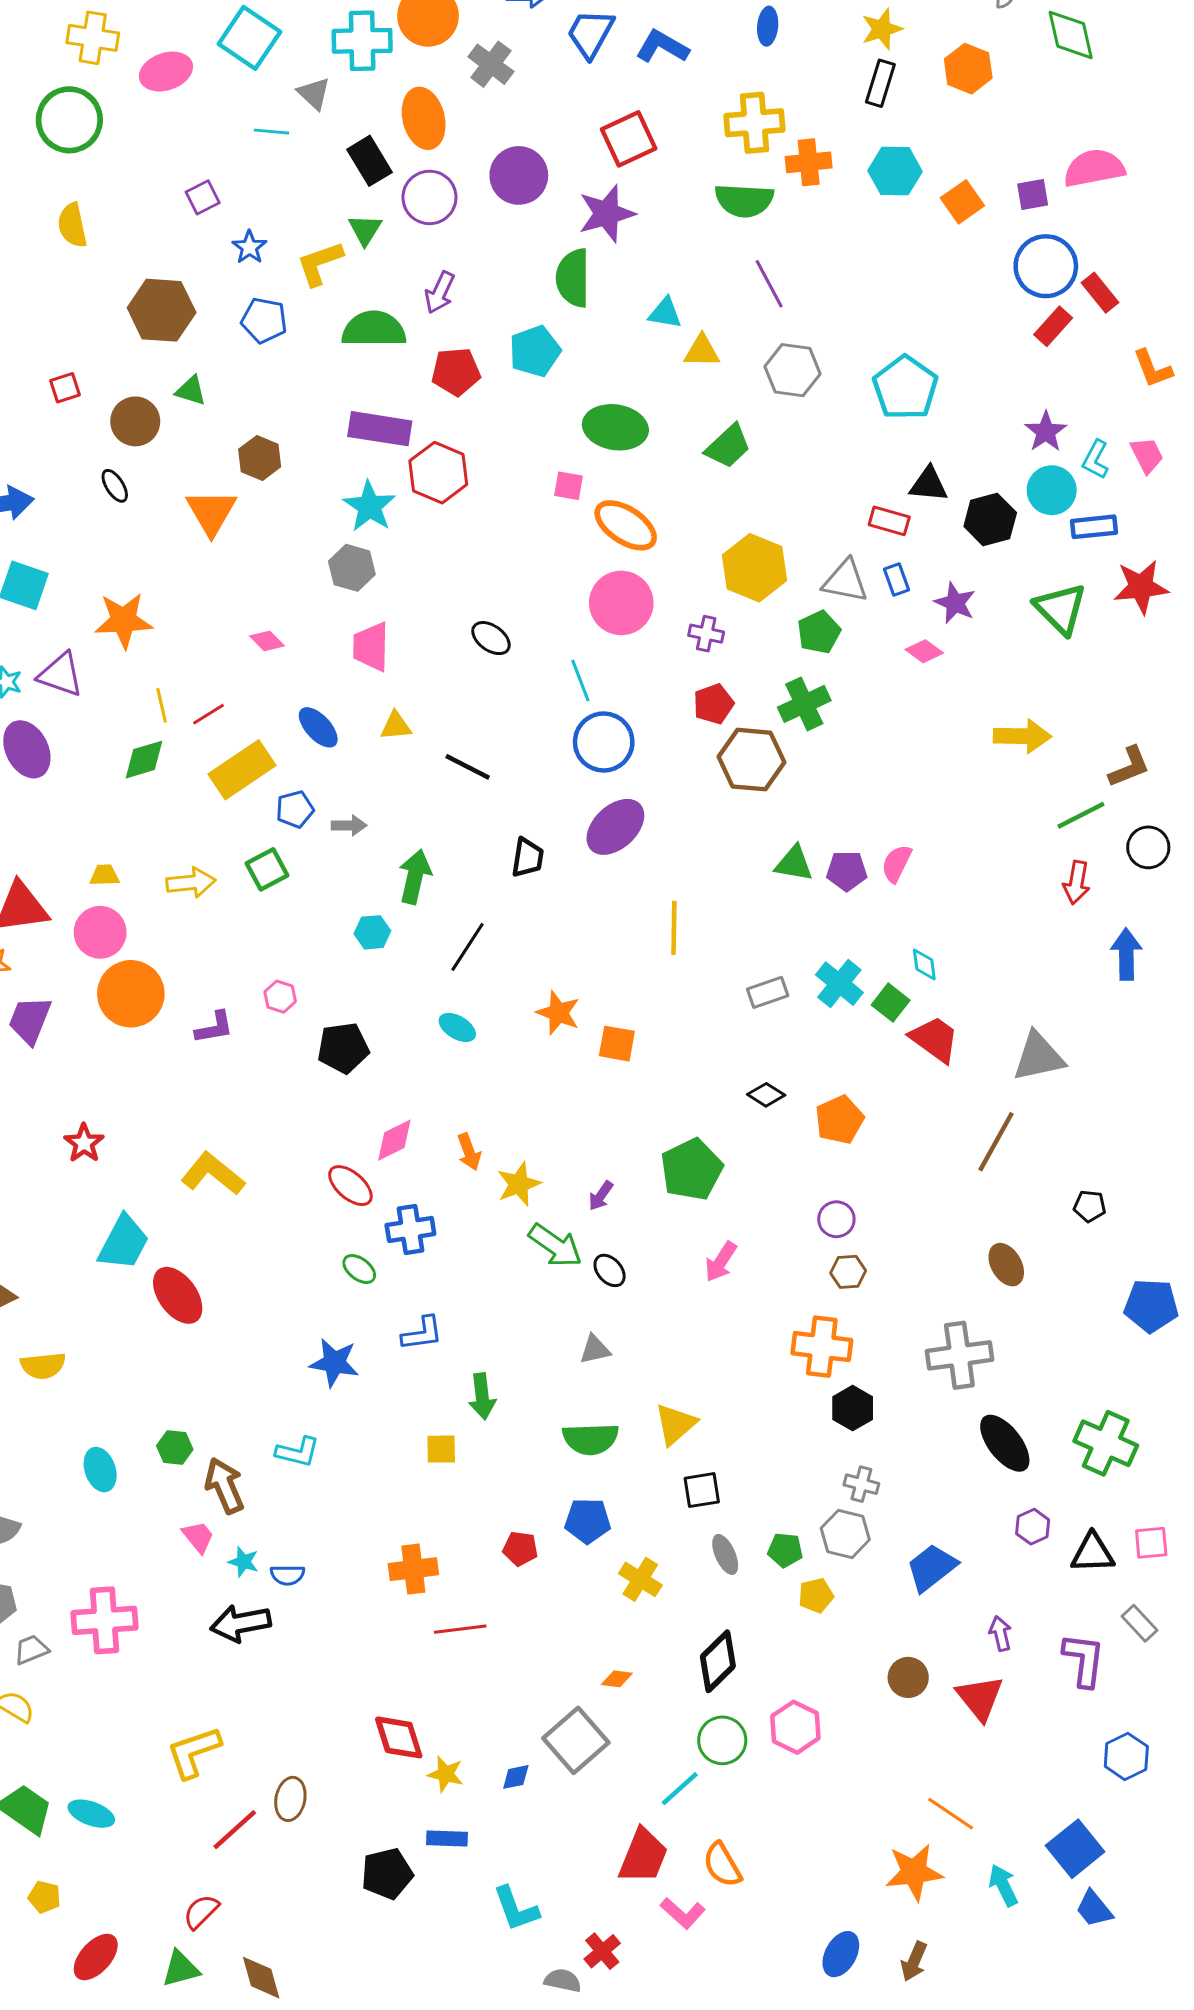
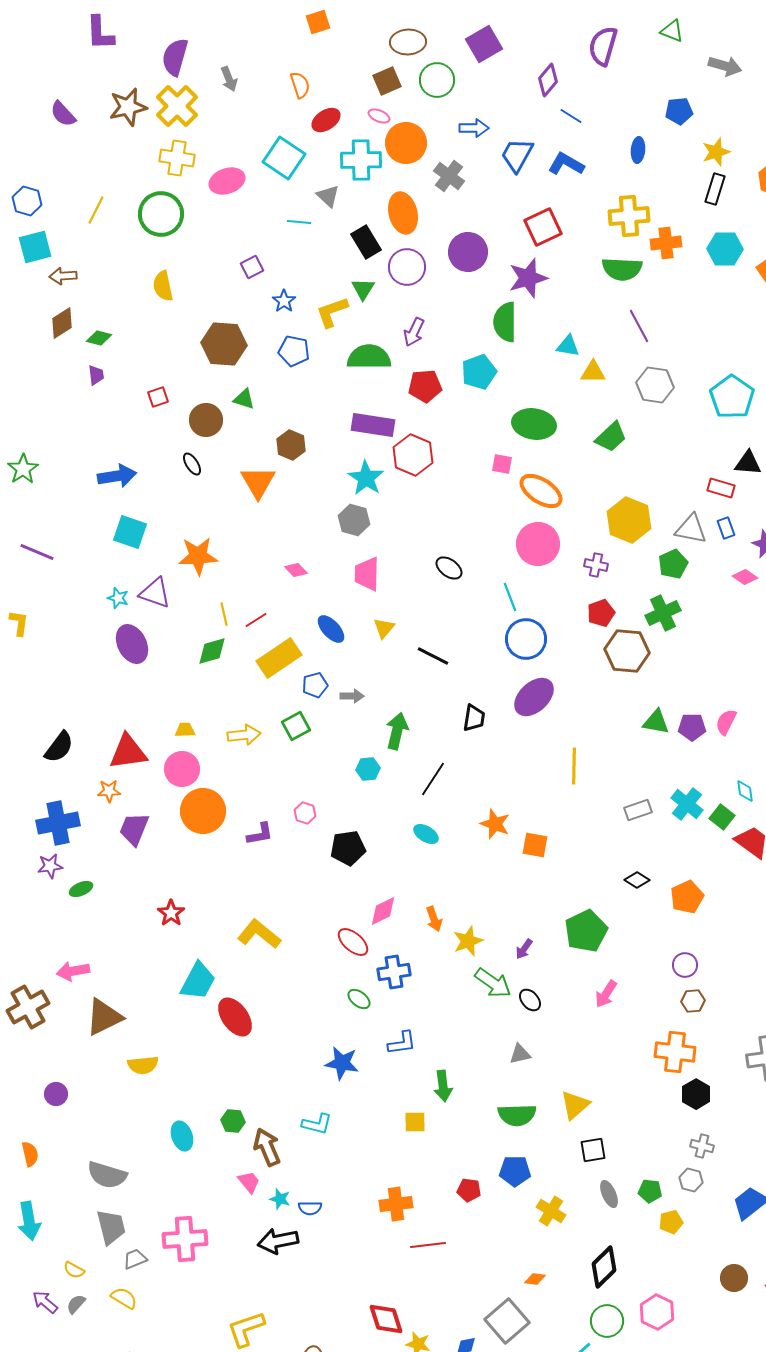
yellow triangle: (396, 726) -> (384, 628), turned -45
gray hexagon: (845, 1534) -> (691, 1180), size x0.7

